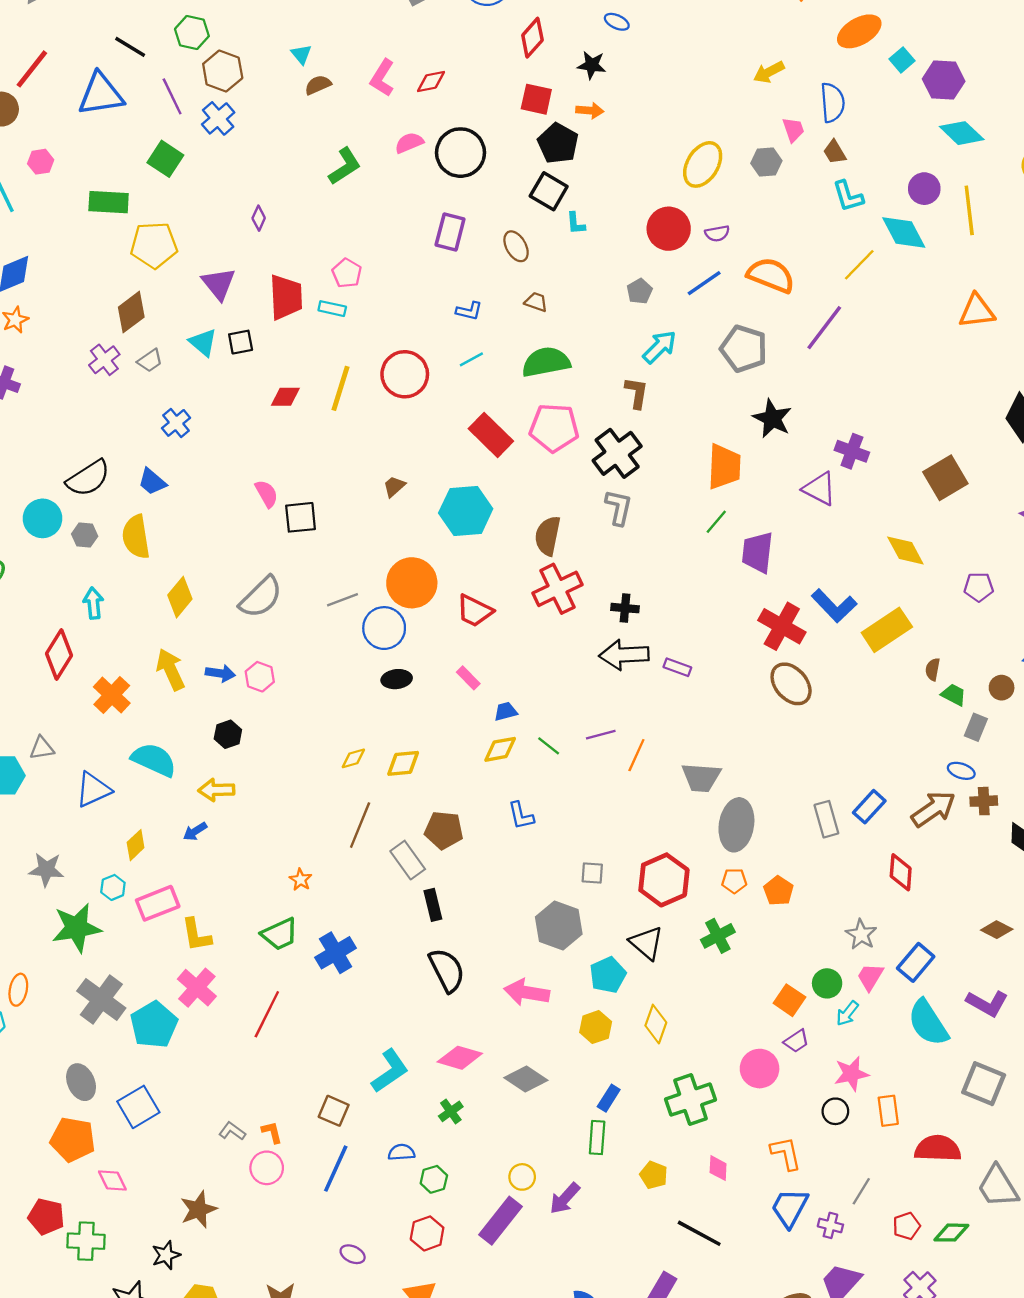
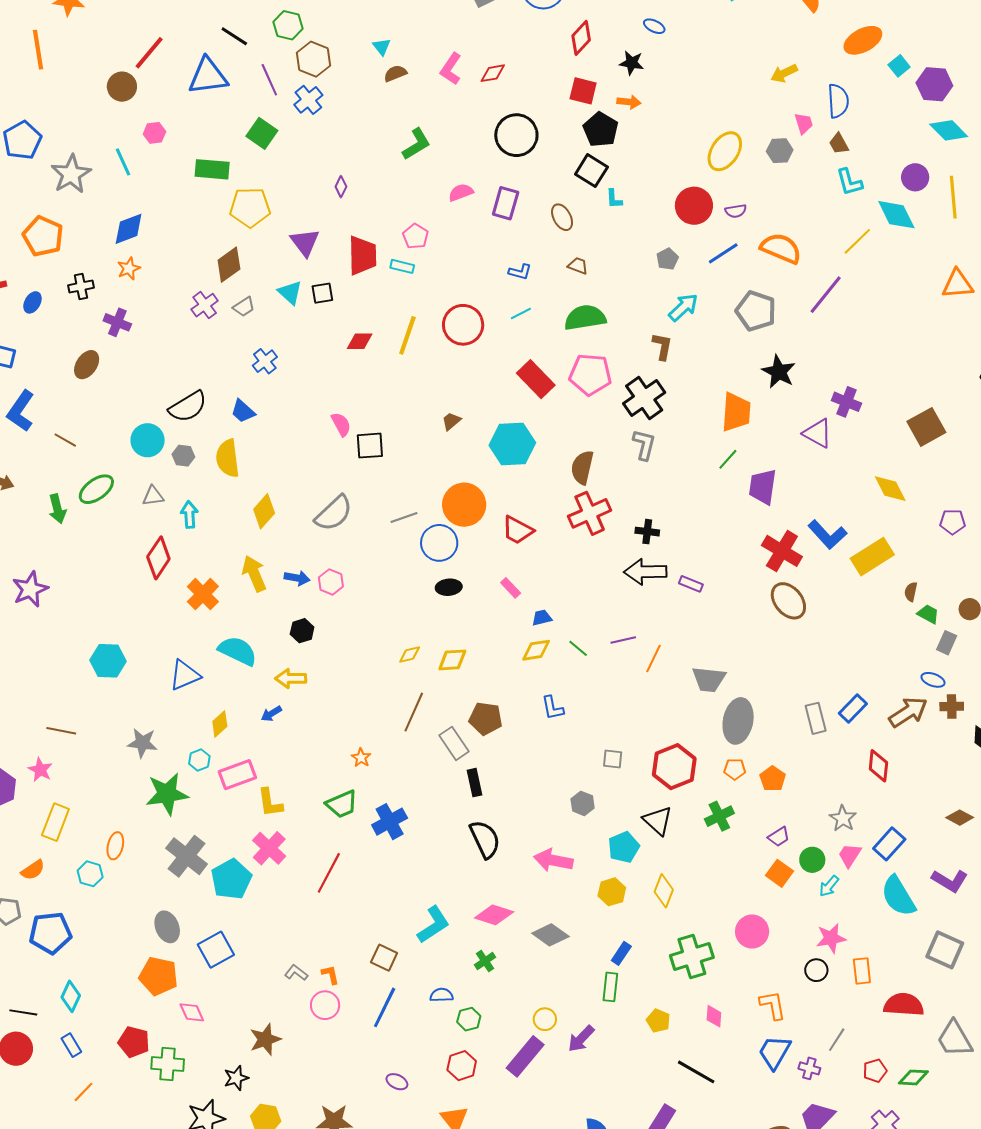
pink semicircle: (409, 143) -> (461, 192), moved
gray triangle: (42, 748) -> (153, 496), moved
gray hexagon: (559, 926) -> (583, 803), size x0.6
purple trapezoid: (796, 1041) -> (779, 837), moved

